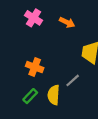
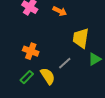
yellow semicircle: (54, 95) -> (48, 76), turned 144

